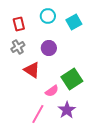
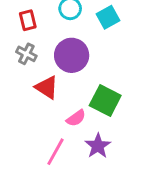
gray cross: (18, 47) -> (26, 54), turned -32
purple circle: (49, 48) -> (72, 55), size x1.5
green square: (72, 79) -> (105, 101), turned -30

